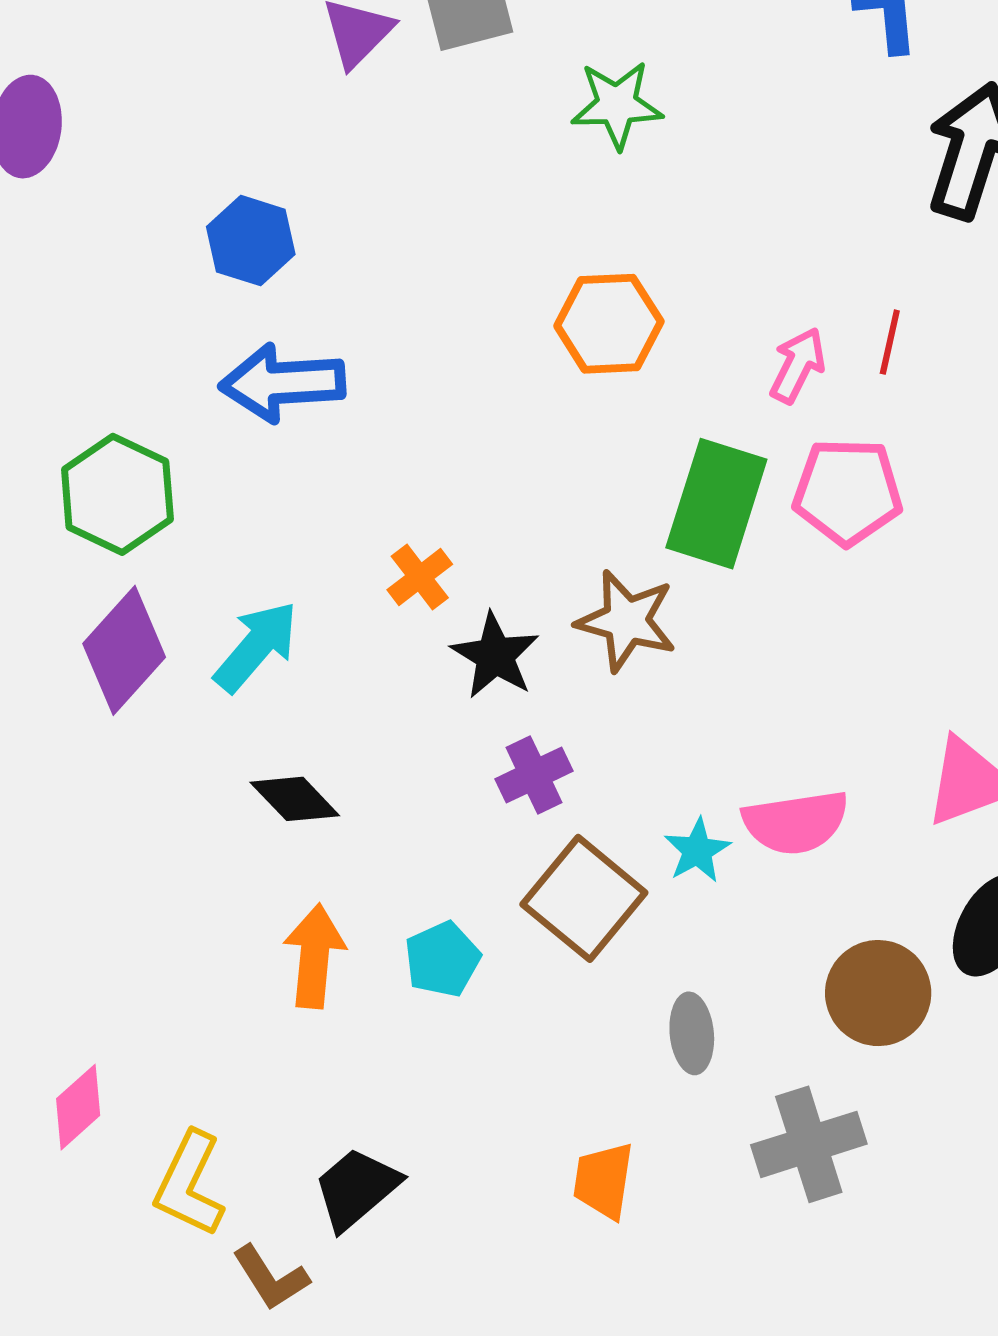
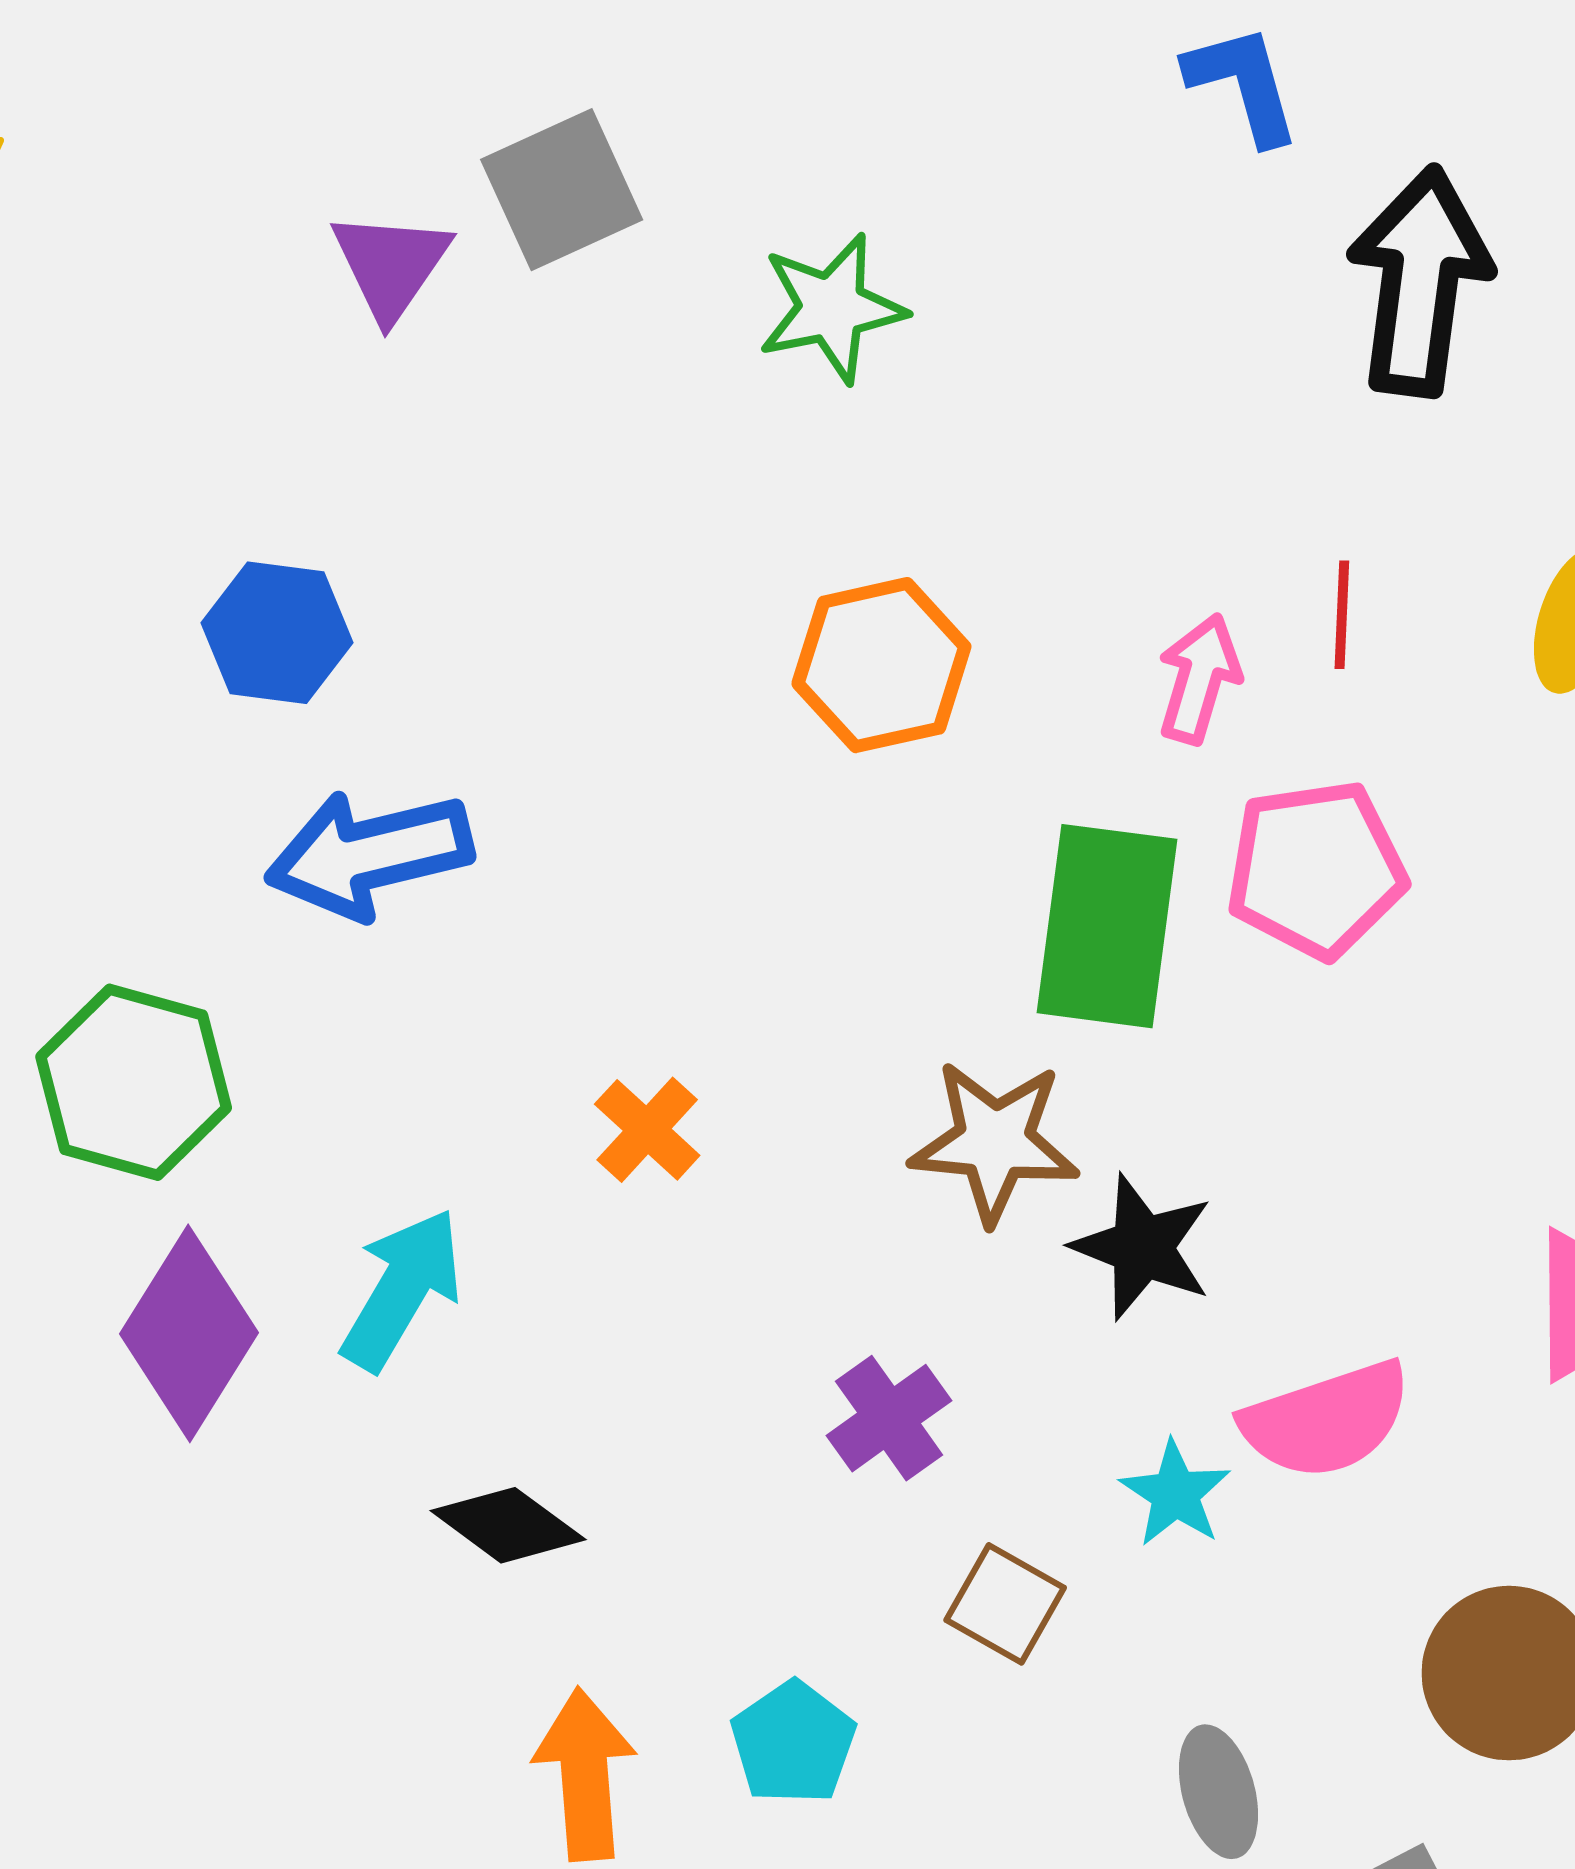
black star: (495, 656) -> (1142, 1247), moved
brown square: (584, 898) -> (1005, 1604), size x0.6

